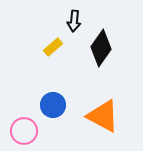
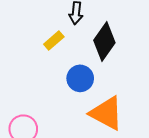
blue circle: (53, 105) -> (80, 78), moved

